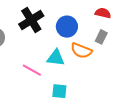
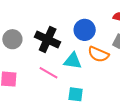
black cross: (31, 20) -> (48, 39), moved, turned -35

